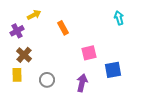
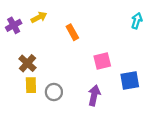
cyan arrow: (119, 18) -> (137, 21), turned 32
purple cross: (17, 31) -> (14, 25), moved
yellow rectangle: (17, 75) -> (31, 85), moved

